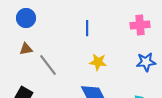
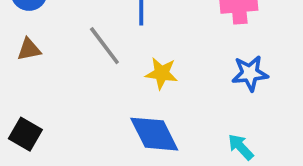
gray line: (48, 65) -> (104, 46), moved

